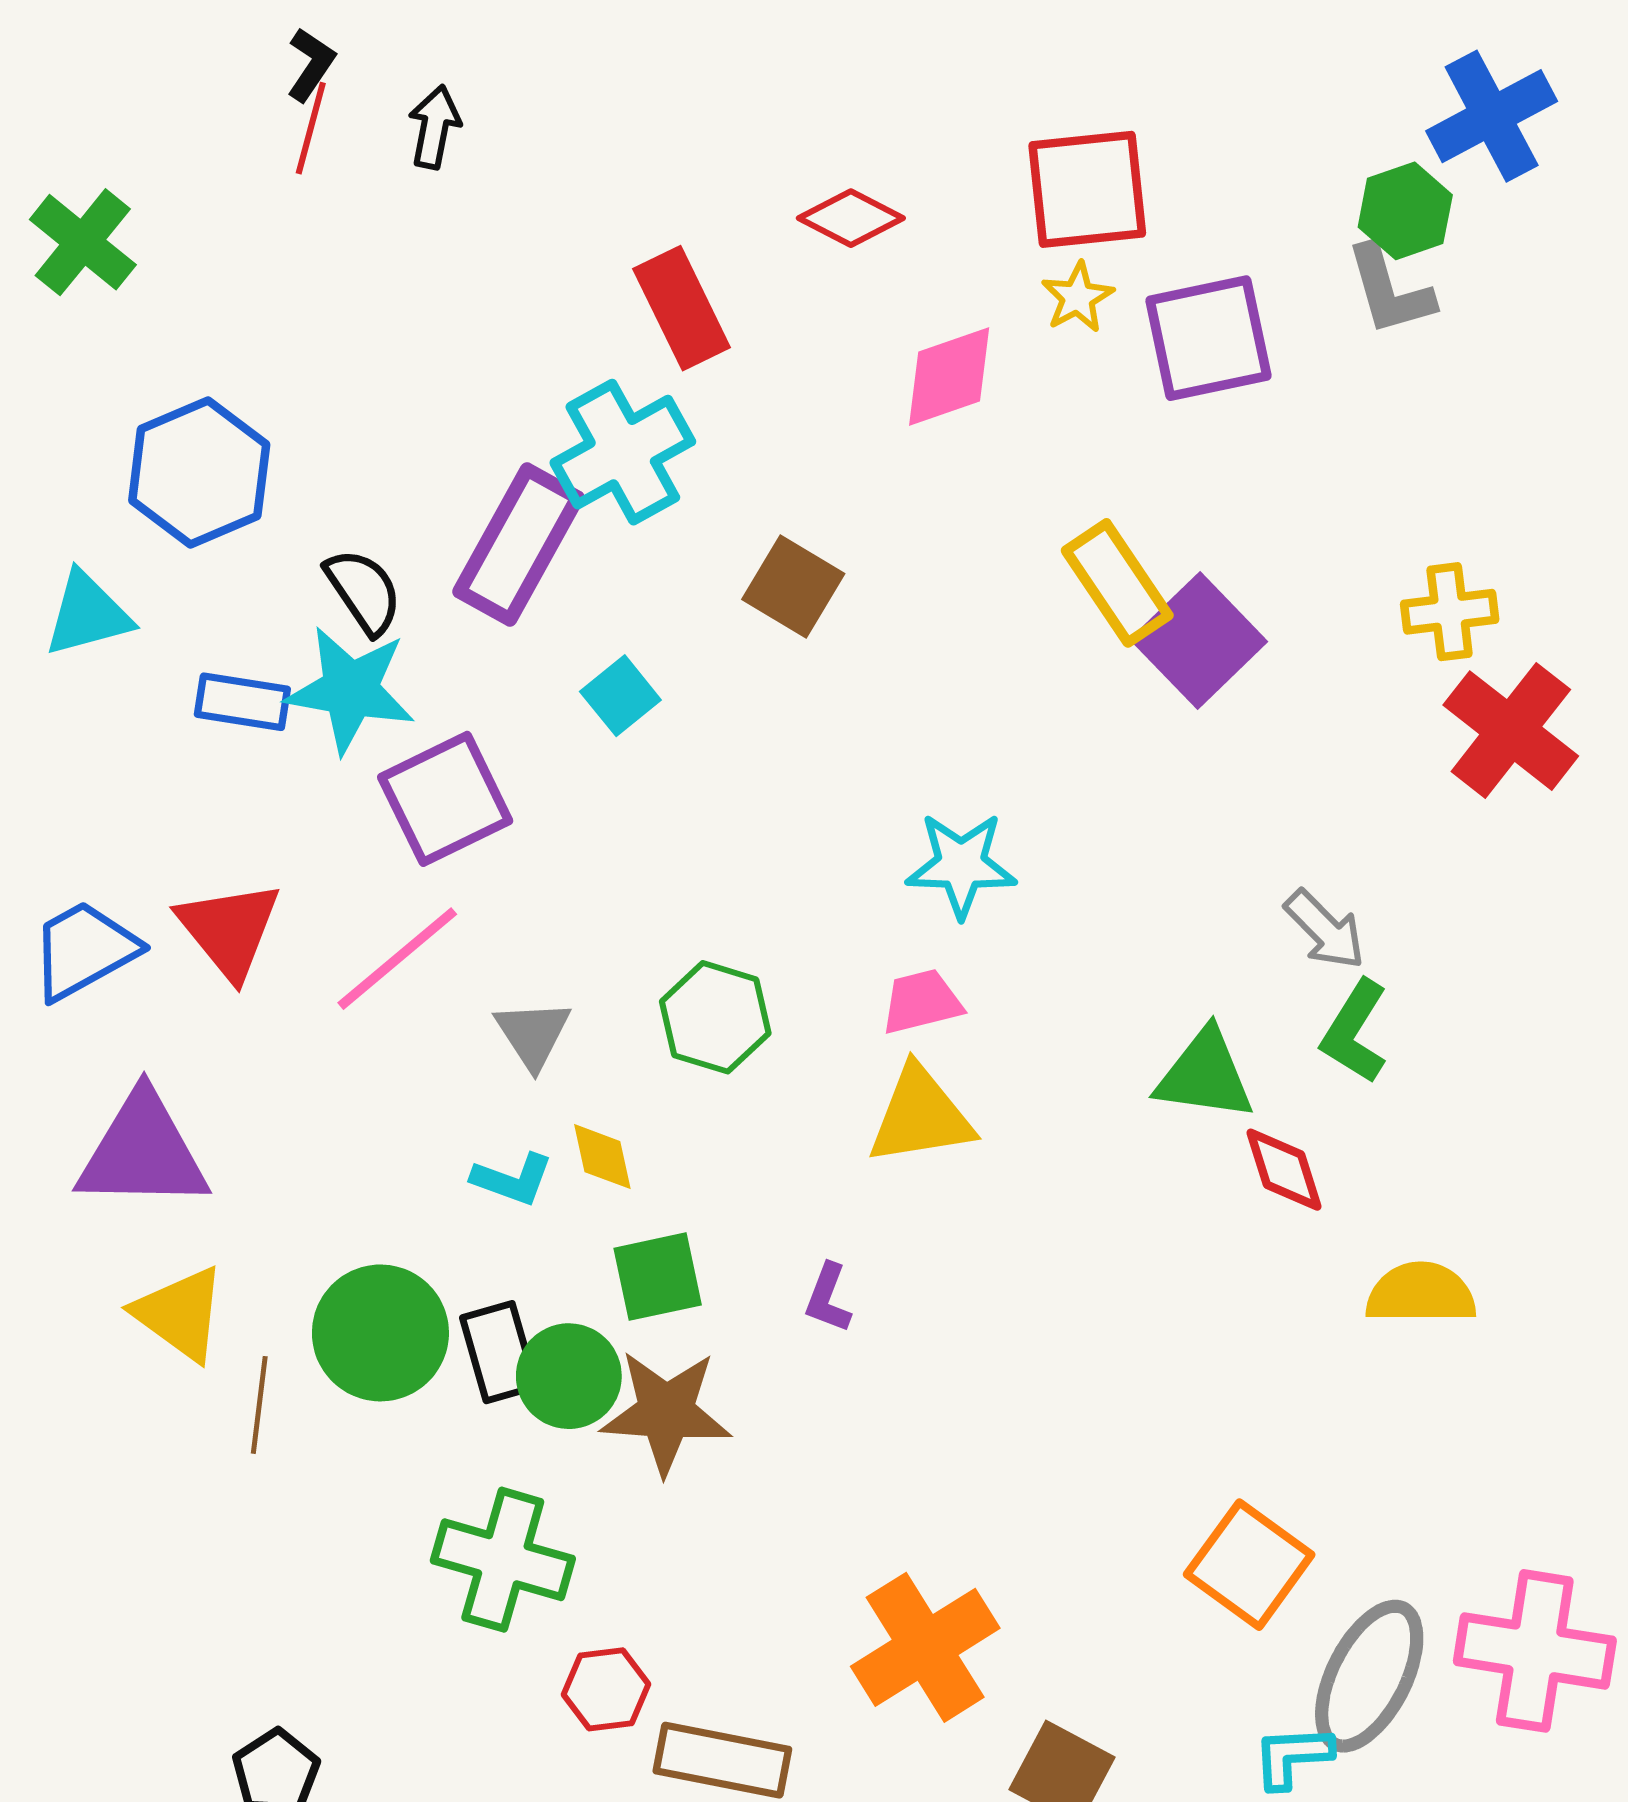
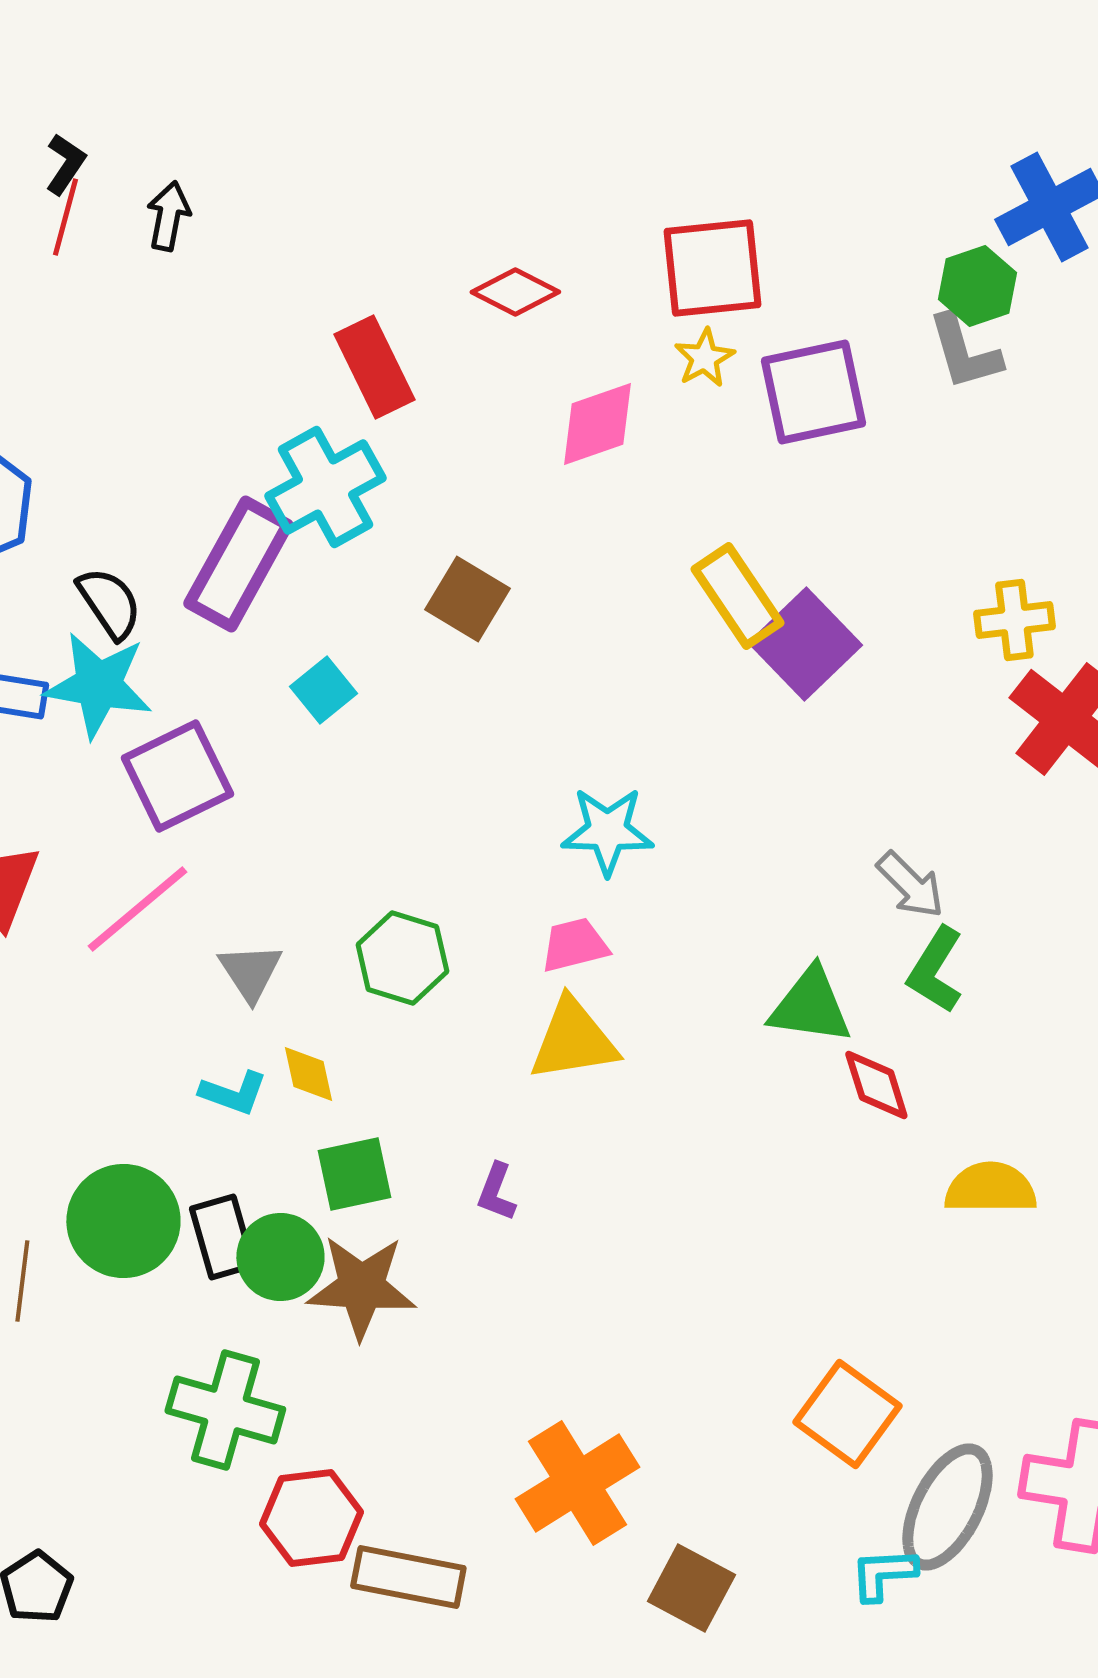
red hexagon: (606, 1689) -> (311, 1518), size x1.4

